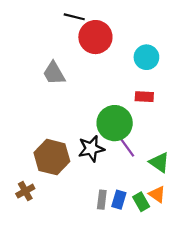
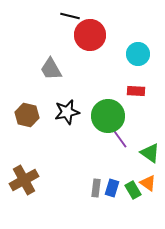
black star: (91, 149) -> (67, 112), moved
brown hexagon: (52, 157) -> (27, 115), moved, size x0.7
brown cross: (25, 191) -> (24, 180), size x1.6

